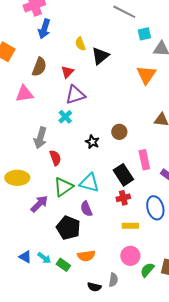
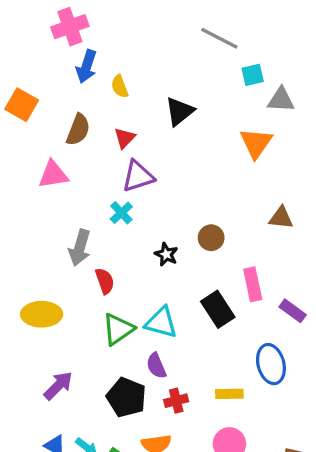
yellow semicircle: (80, 44) -> (120, 86), moved
red cross: (123, 198) -> (176, 401), moved
purple arrow: (39, 204) -> (58, 386), moved

